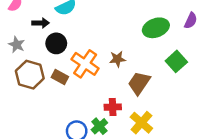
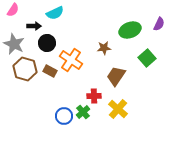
gray star: (17, 45) -> (14, 44), size x1.5
brown star: (117, 59) -> (104, 48), moved

